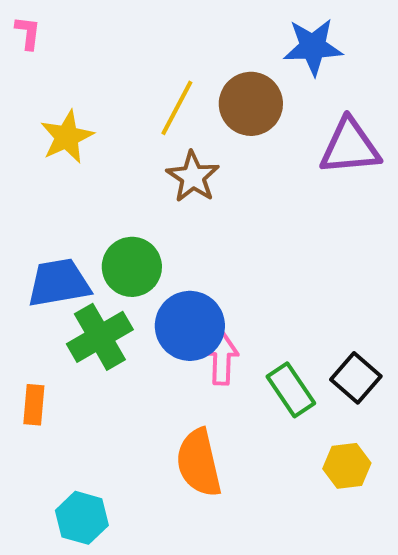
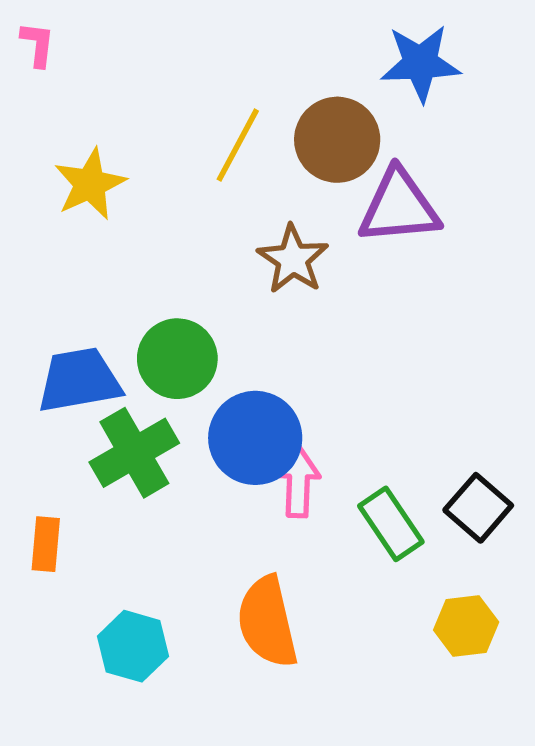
purple triangle: (350, 147) -> (399, 207), moved
brown star: (193, 177) -> (293, 259), moved
cyan hexagon: (82, 518) -> (133, 646), moved

